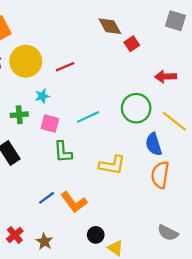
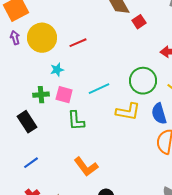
green cross: (19, 115) -> (41, 95), moved
yellow L-shape: (112, 165) -> (128, 112), moved
blue line: (47, 198) -> (31, 163), moved

